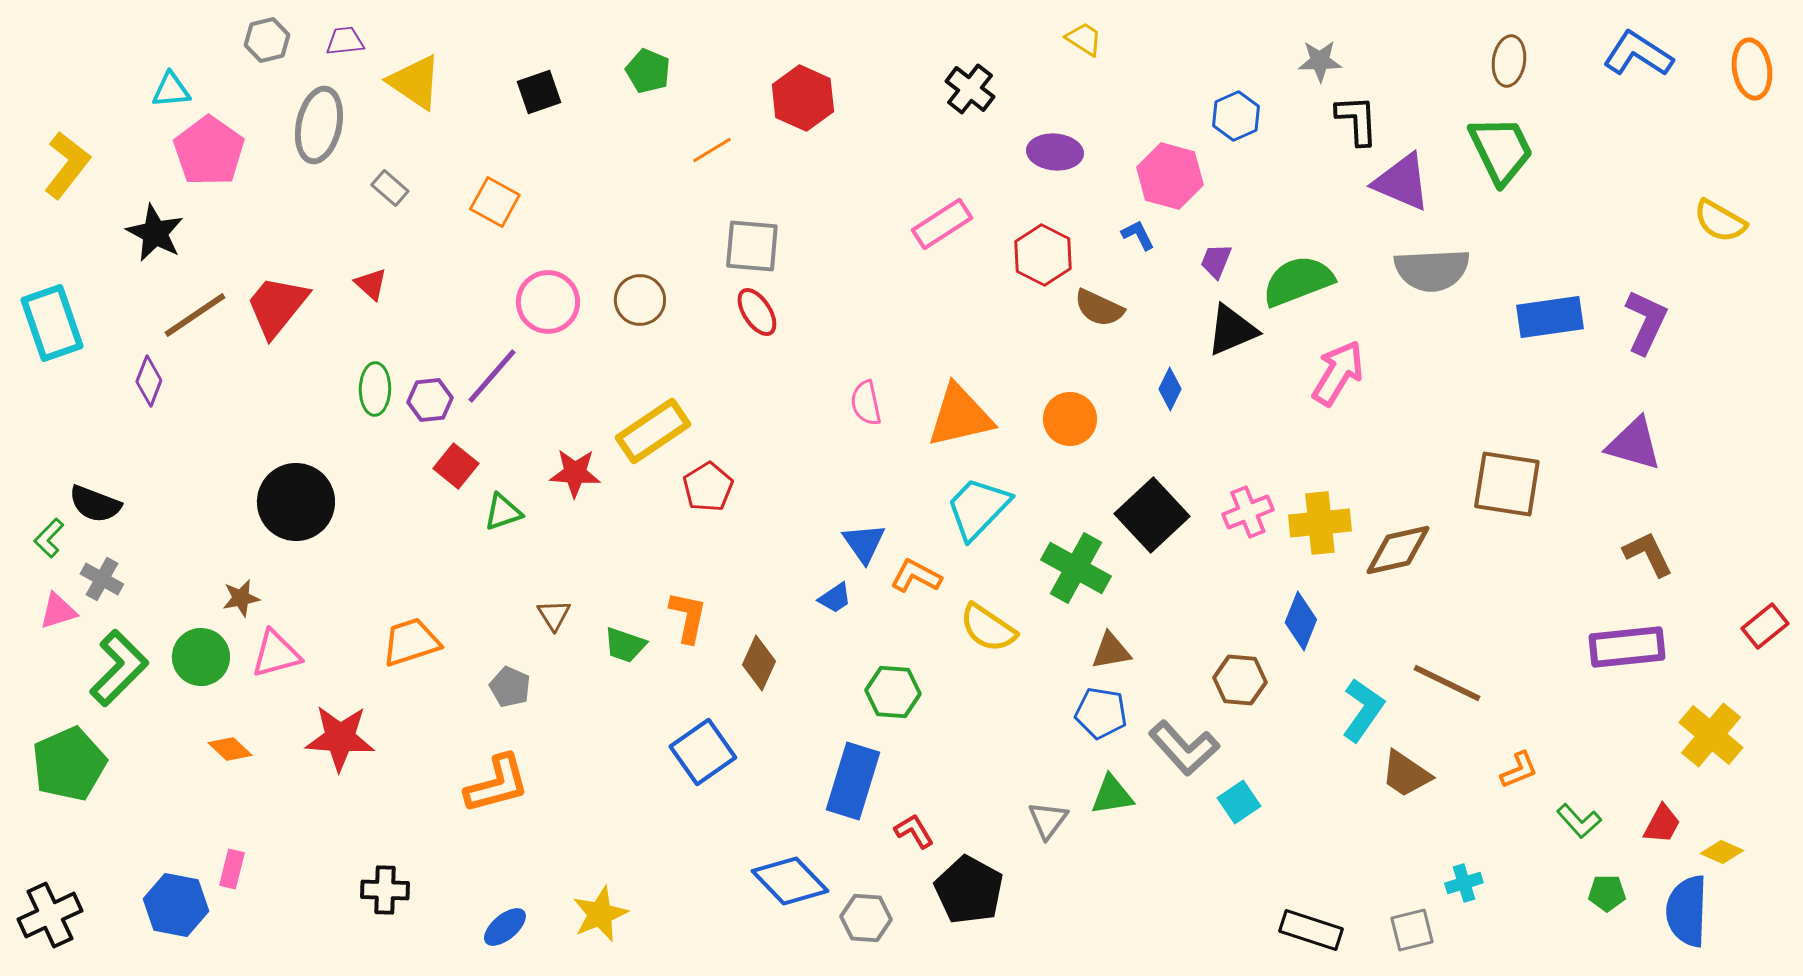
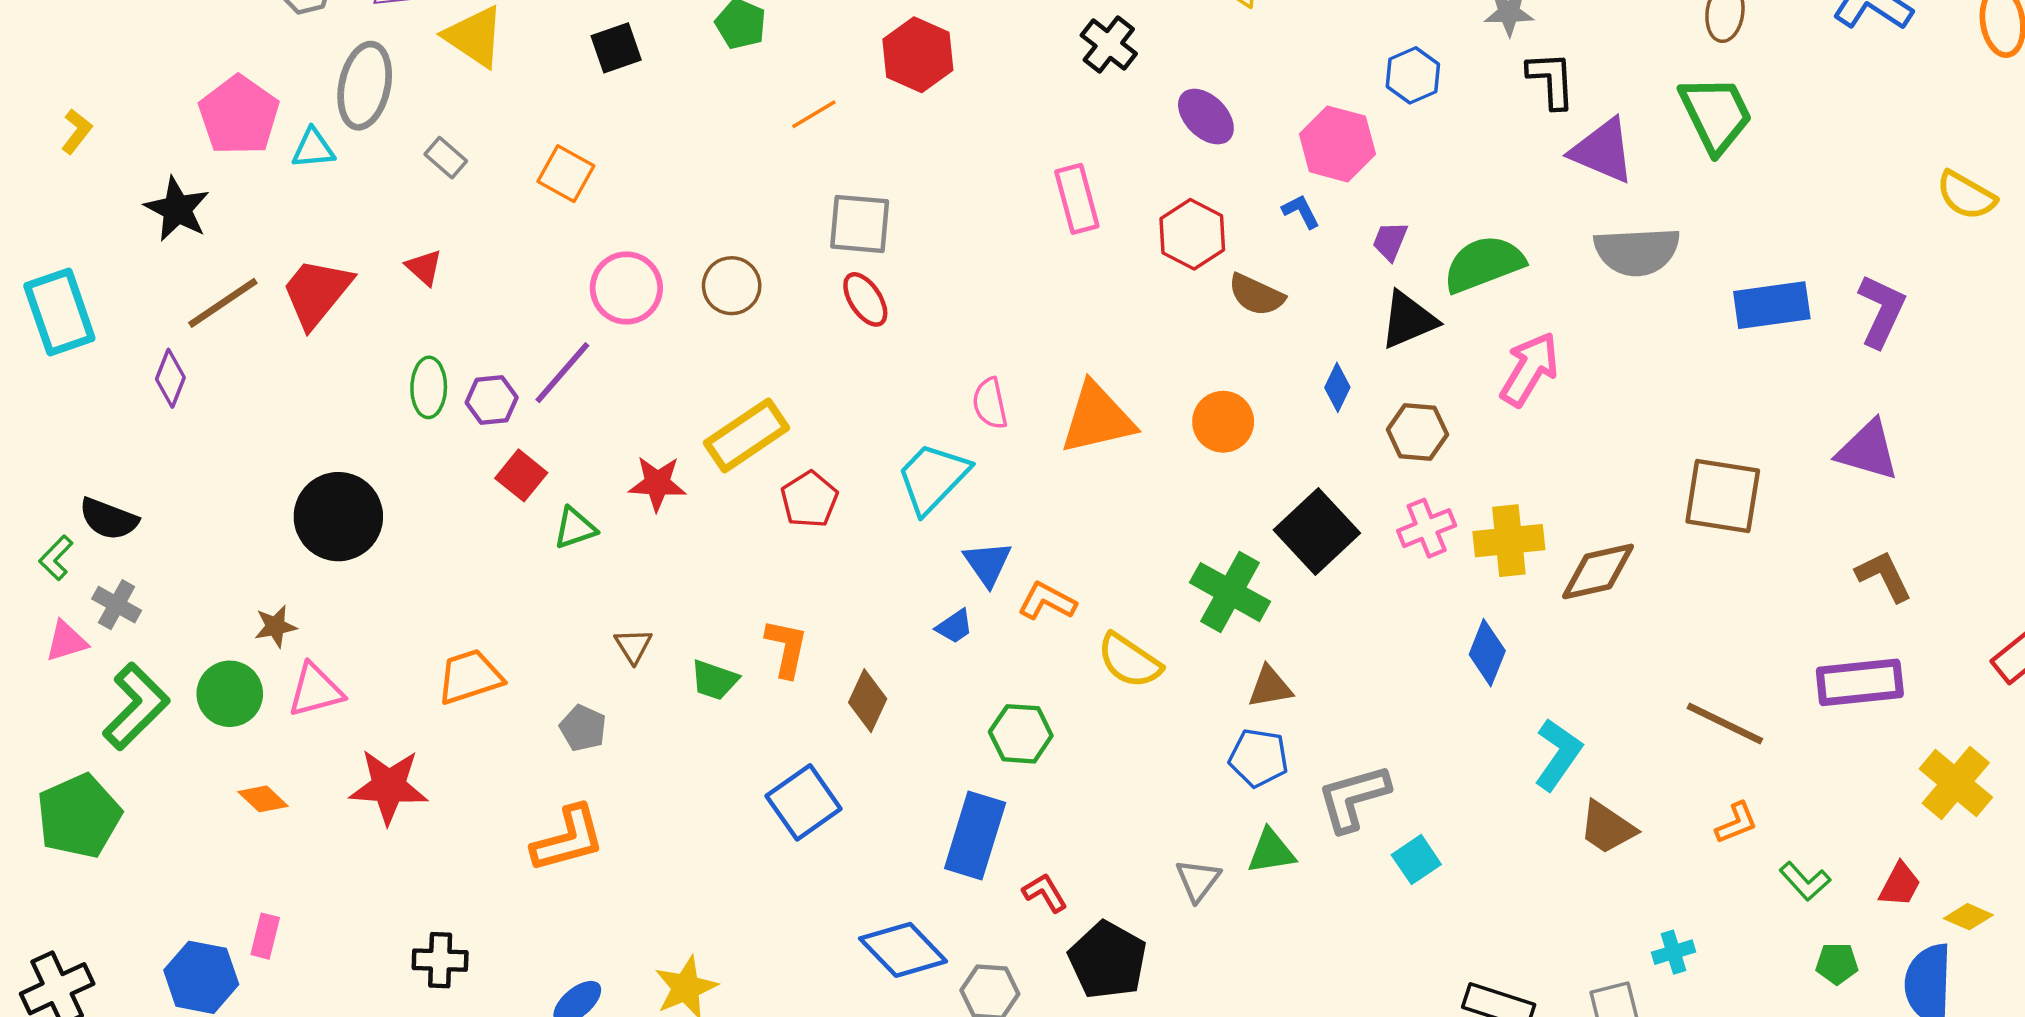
cyan triangle: (171, 90) -> (313, 149), moved
purple ellipse: (1055, 152) -> (1206, 117), turned 40
yellow L-shape: (67, 165) -> (77, 131), size x0.6
pink rectangle: (942, 224) -> (1077, 199), turned -72
cyan trapezoid: (978, 508) -> (933, 478), moved
brown hexagon: (1240, 680) -> (1417, 432), moved
brown line: (1447, 683) -> (1725, 724), moved
gray L-shape: (1184, 748) -> (1353, 798), turned 116

